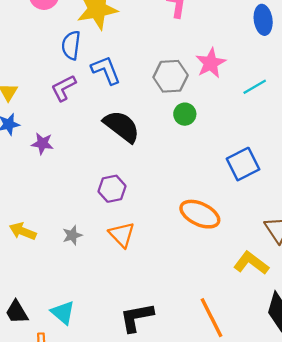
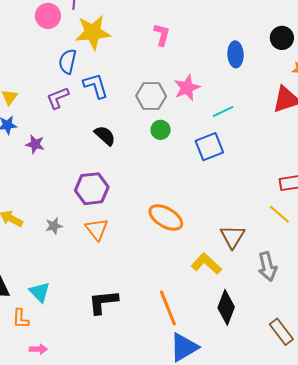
black semicircle: (122, 126) -> (105, 136), size x0.7
blue square: (243, 164) -> (209, 147), moved
purple hexagon: (112, 189) -> (92, 189), size x1.4

